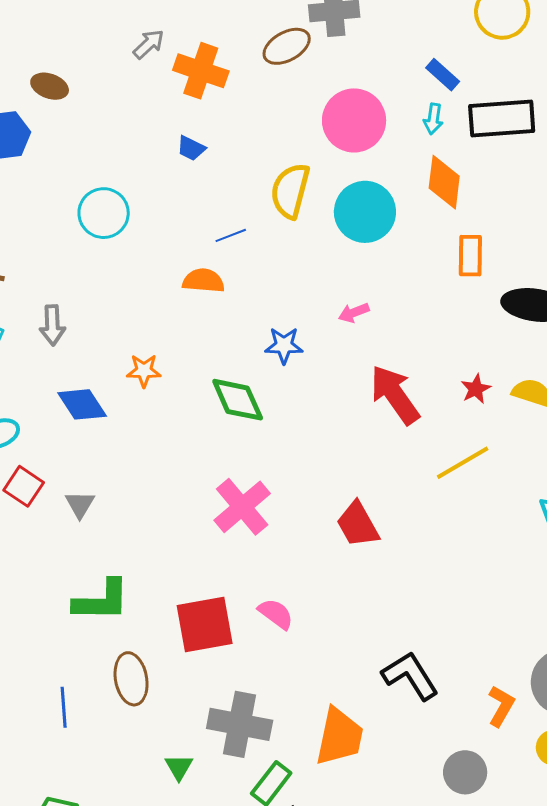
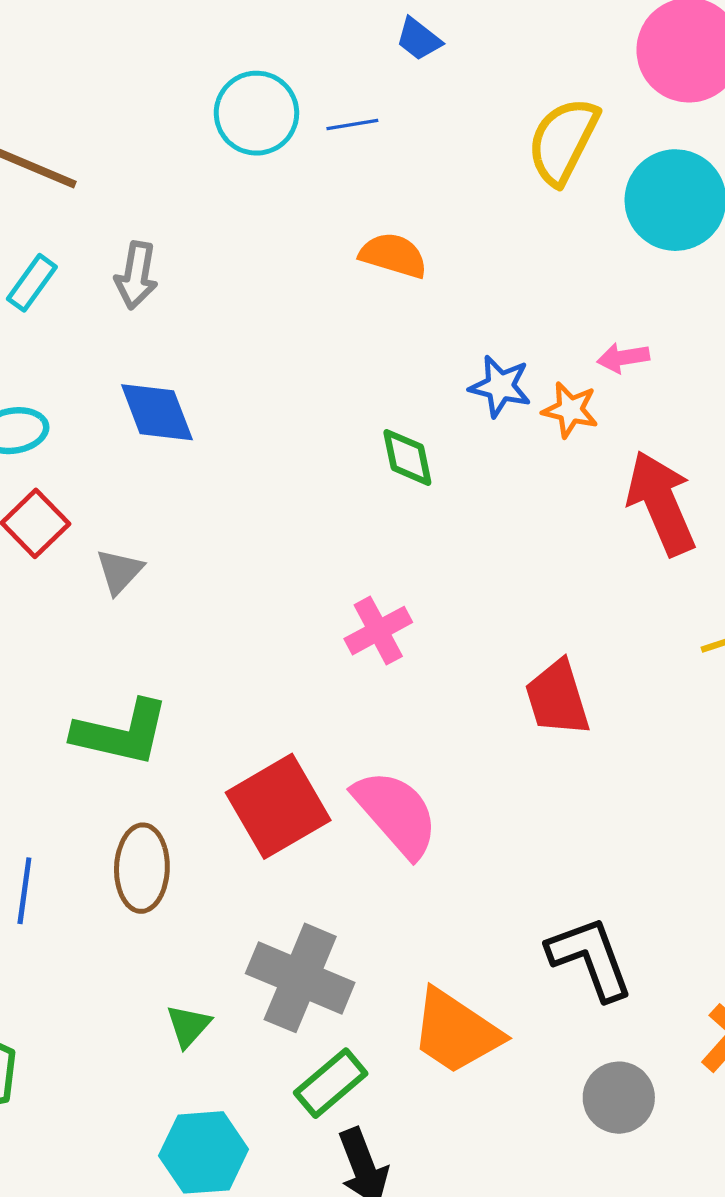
blue line: (231, 235) -> (352, 124), moved
orange star: (144, 371) -> (570, 410), moved
green diamond: (238, 400) -> (407, 457), size x0.7
pink cross: (242, 507) -> (378, 631), size x0.7
pink semicircle: (276, 614) -> (396, 813), size x1.6
red square: (205, 625) -> (278, 806), turned -32
orange trapezoid: (339, 737) -> (456, 1032), turned 100
gray circle: (465, 772) -> (619, 1098), moved

